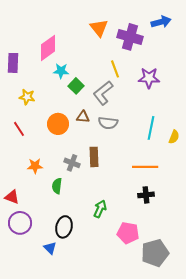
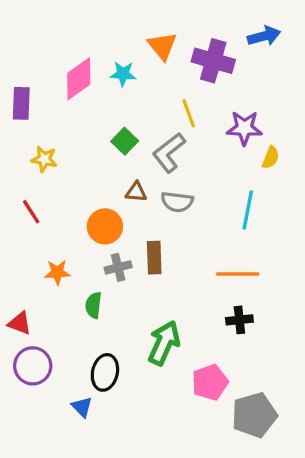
cyan star: (61, 71) -> (123, 74), moved
orange circle: (58, 124) -> (105, 226), moved
yellow semicircle: (174, 137) -> (271, 158), moved
gray cross: (72, 163) -> (118, 267), turned -35
green arrow: (100, 209) -> (164, 343), size x1.5
pink pentagon: (128, 233) -> (210, 382), turned -30

